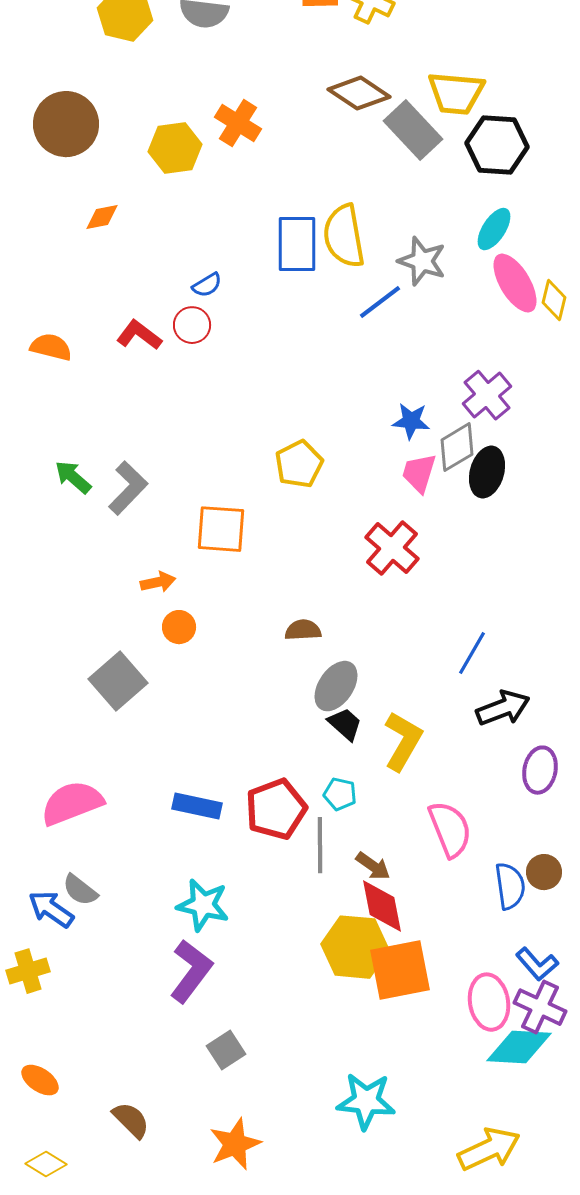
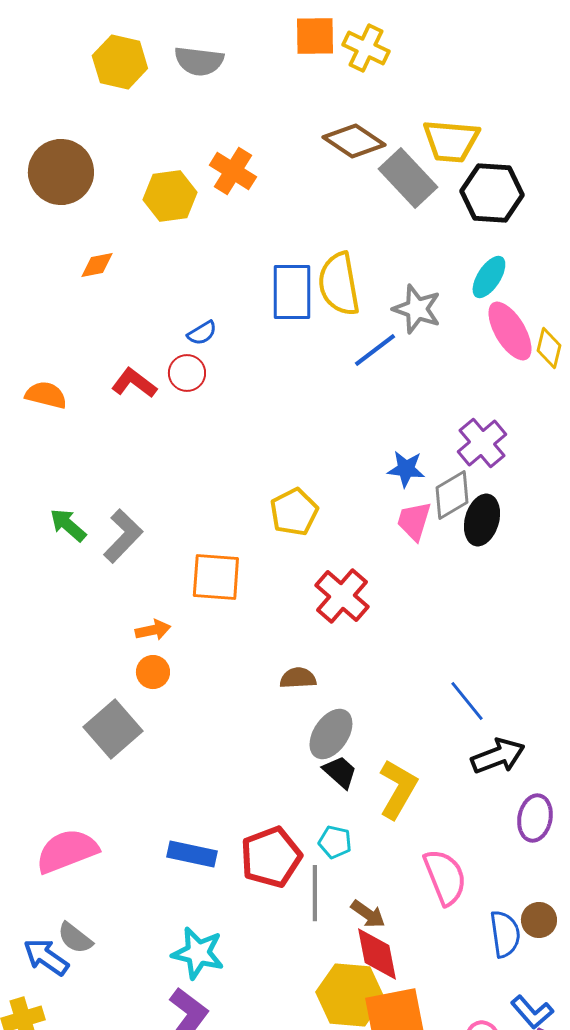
red cross: (392, 548) -> (342, 596), moved
orange circle: (179, 627) -> (153, 672), moved
blue line: (472, 653) -> (467, 701), turned -69

